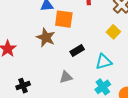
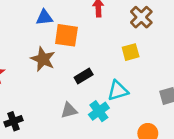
yellow square: (113, 32) -> (131, 52), turned 32
cyan cross: (103, 87) -> (99, 111), moved

